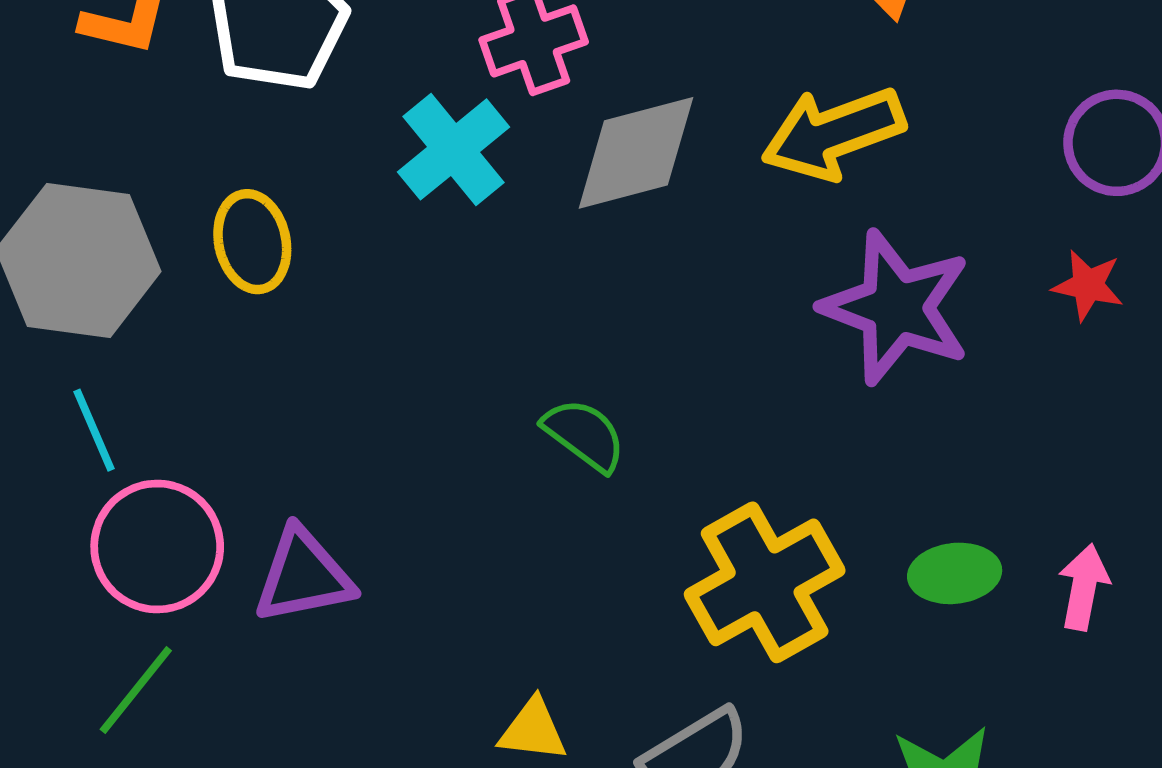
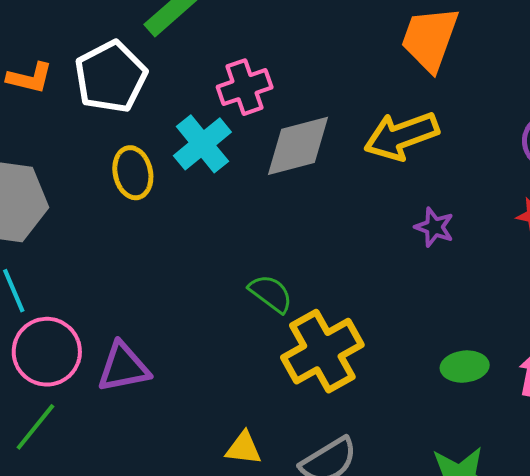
yellow ellipse: (252, 242) -> (133, 173), moved
purple star: (896, 307) -> (434, 227), size x0.5
yellow cross: (765, 582) -> (322, 351), moved

